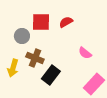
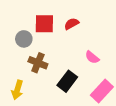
yellow arrow: (13, 68) -> (17, 90), moved
black rectangle: (51, 75) -> (67, 81), moved

